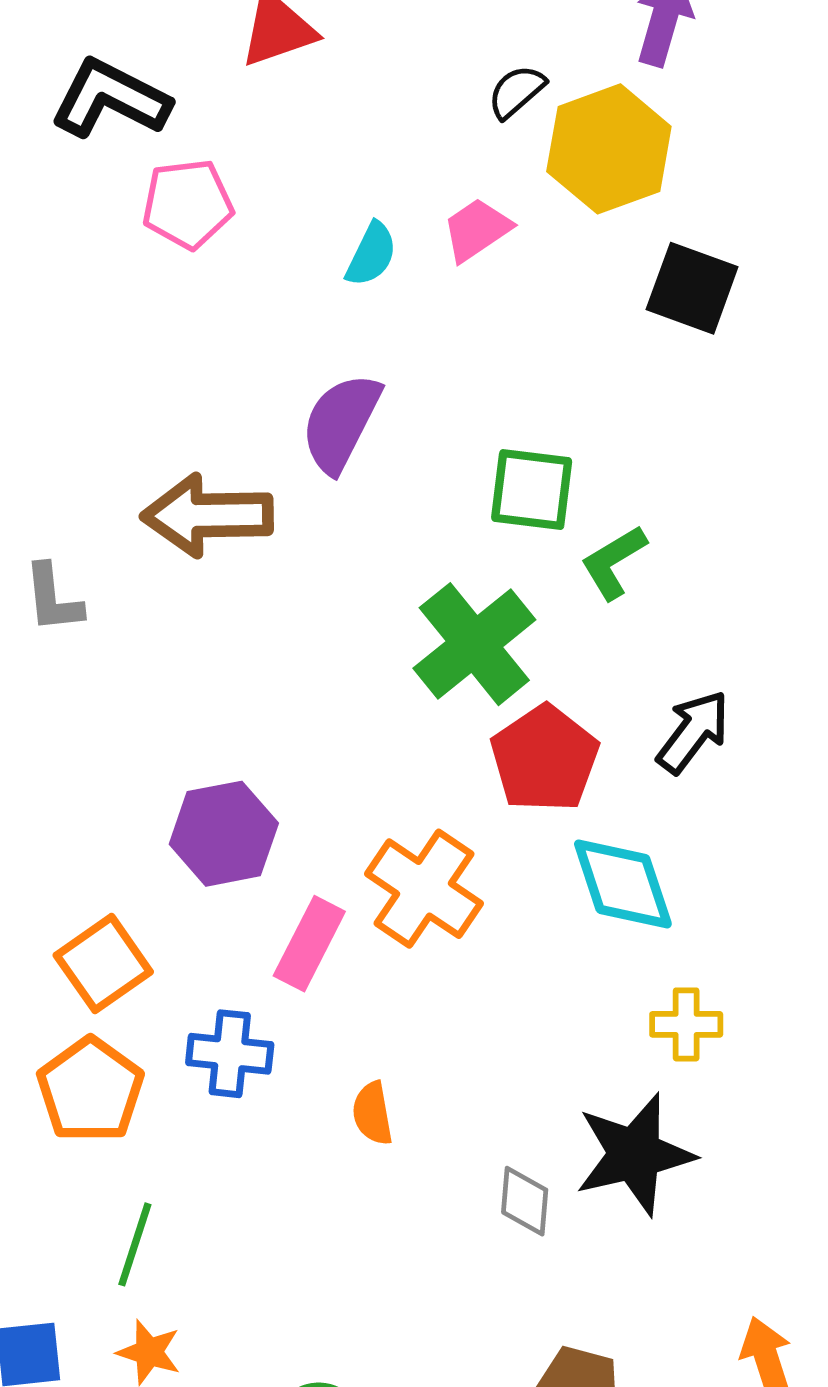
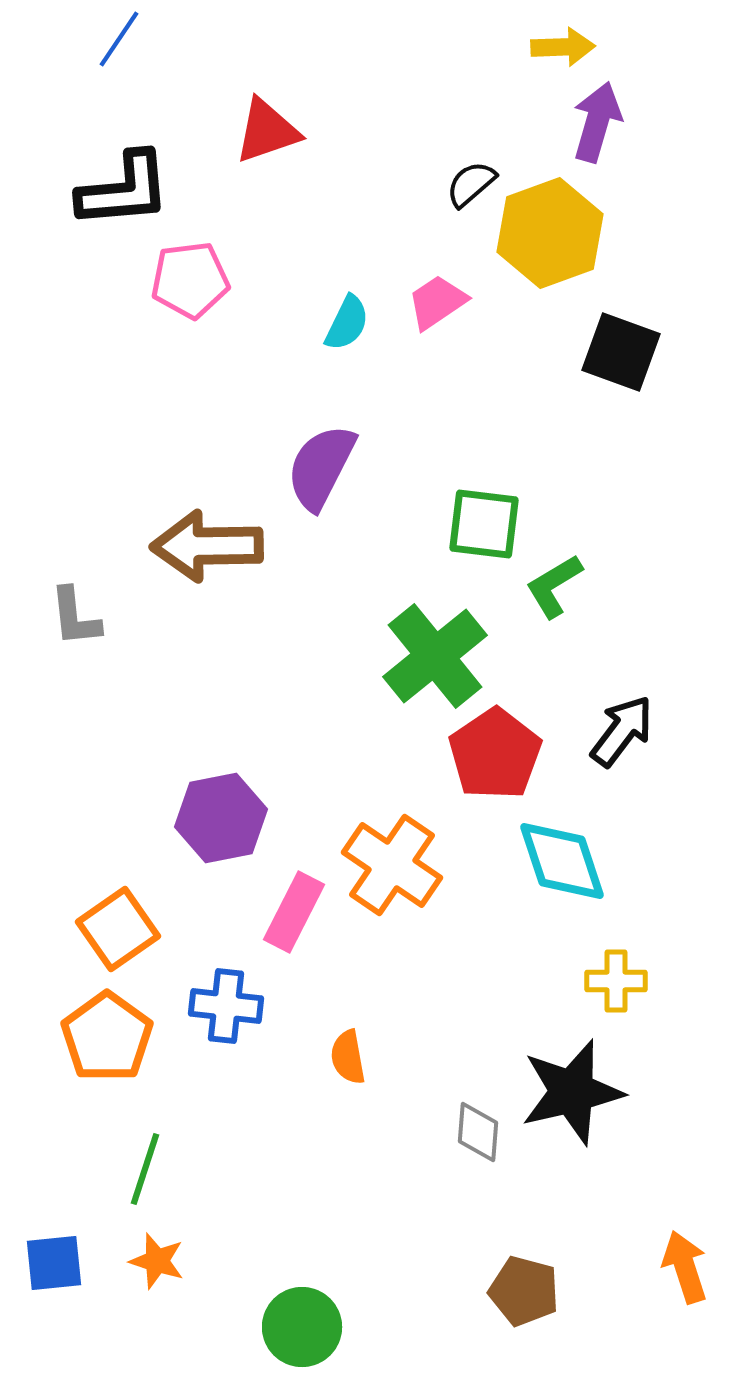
black L-shape: (110, 99) -> (124, 190), turned 148

